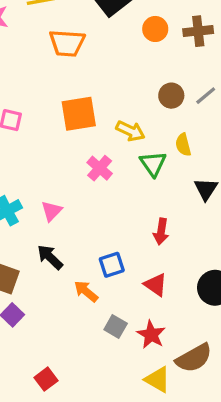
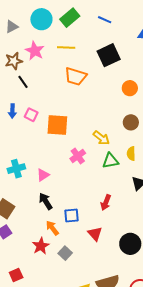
orange circle: (155, 29) -> (130, 88), moved
orange square: (79, 114) -> (57, 125), moved
green triangle: (153, 164) -> (110, 161), turned 42
black arrow: (50, 257) -> (46, 201), moved
red star: (151, 335) -> (41, 246), moved

